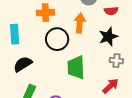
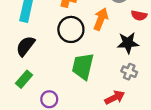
black semicircle: (23, 64) -> (25, 46), turned -36

